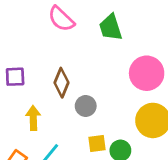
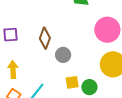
yellow arrow: (33, 118) -> (13, 70), moved

